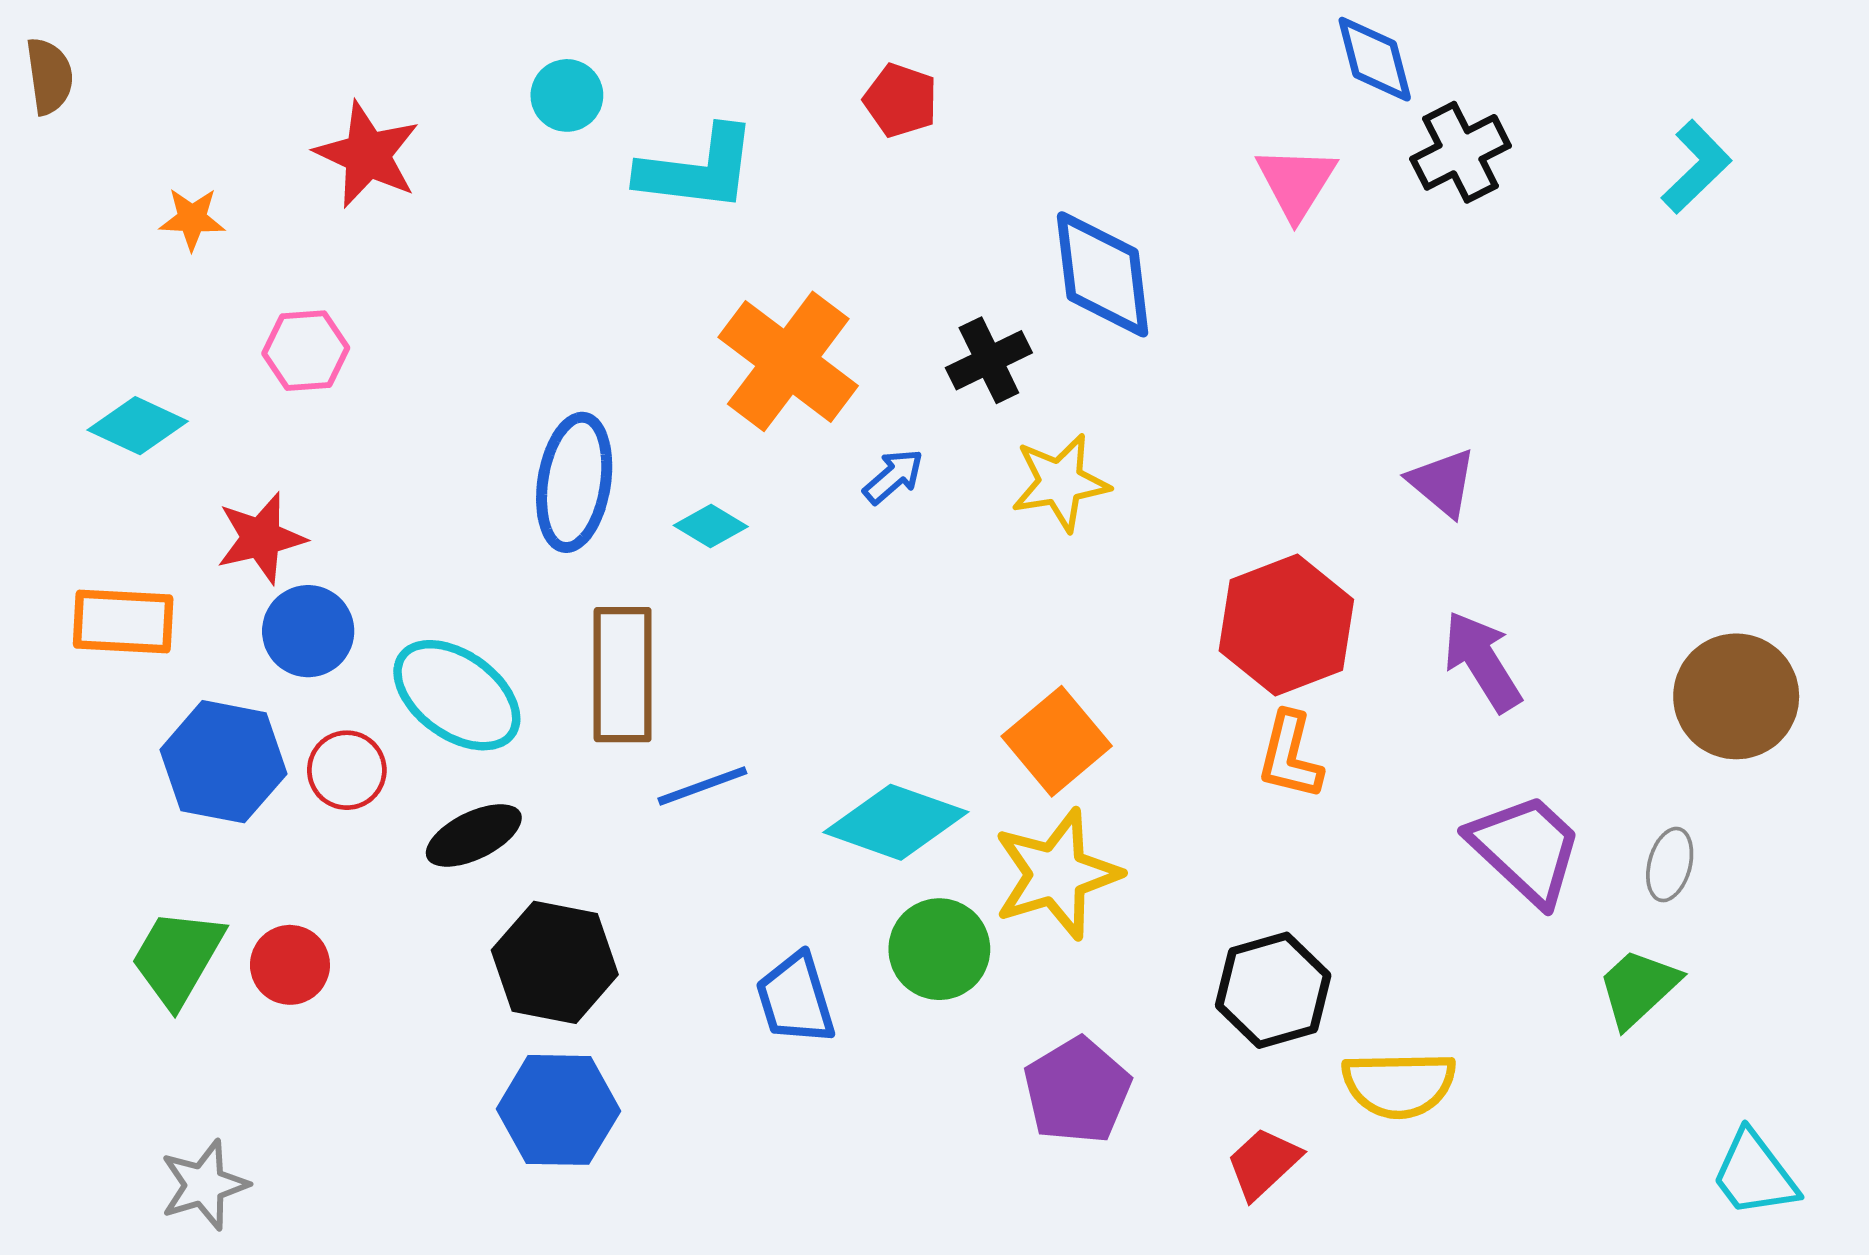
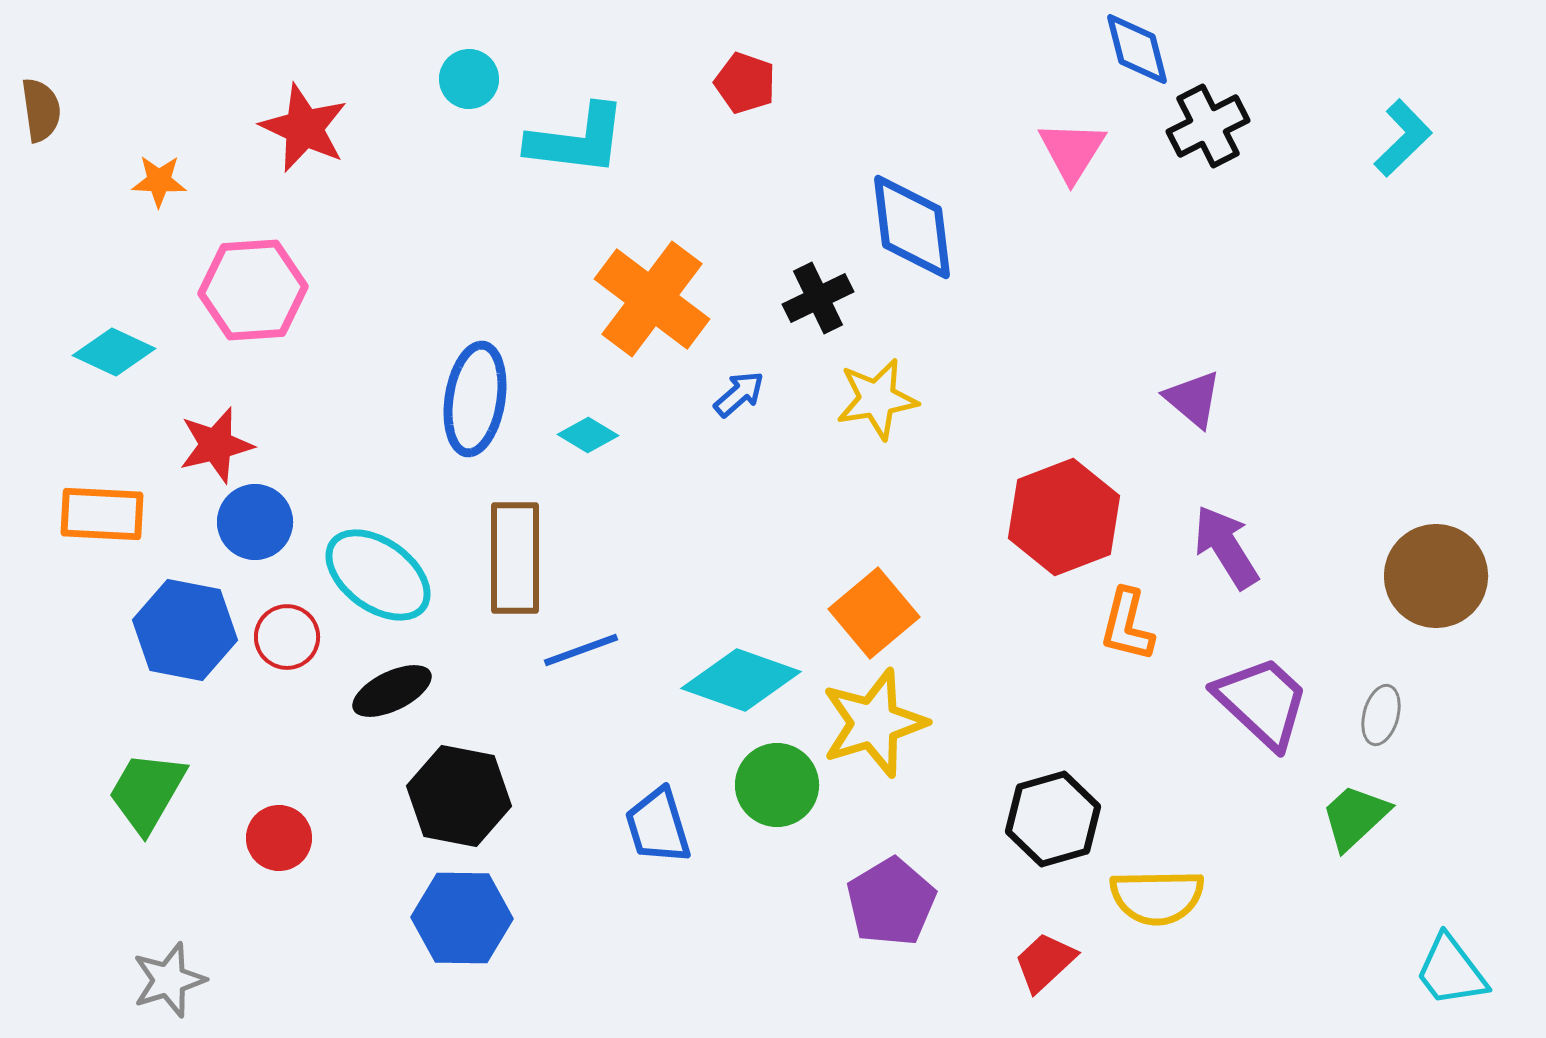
brown semicircle: (49, 76) -> (41, 110), moved
pink hexagon: (306, 351) -> (253, 290), size x1.5
orange L-shape: (1290, 756) -> (1127, 625), moved
red circle: (290, 965) -> (279, 838), moved

